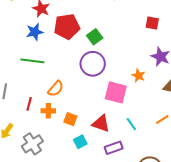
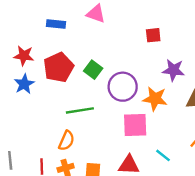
green line: (32, 61) -> (80, 110), moved
purple circle: (93, 64) -> (123, 87), moved
orange star: (138, 76) -> (155, 99), size x1.5

